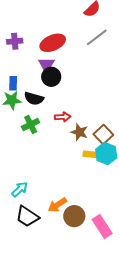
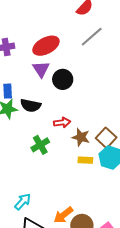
black circle: (51, 77) -> (63, 79), moved
green cross: (31, 124) -> (40, 145), moved
yellow rectangle: (90, 154) -> (85, 160), moved

